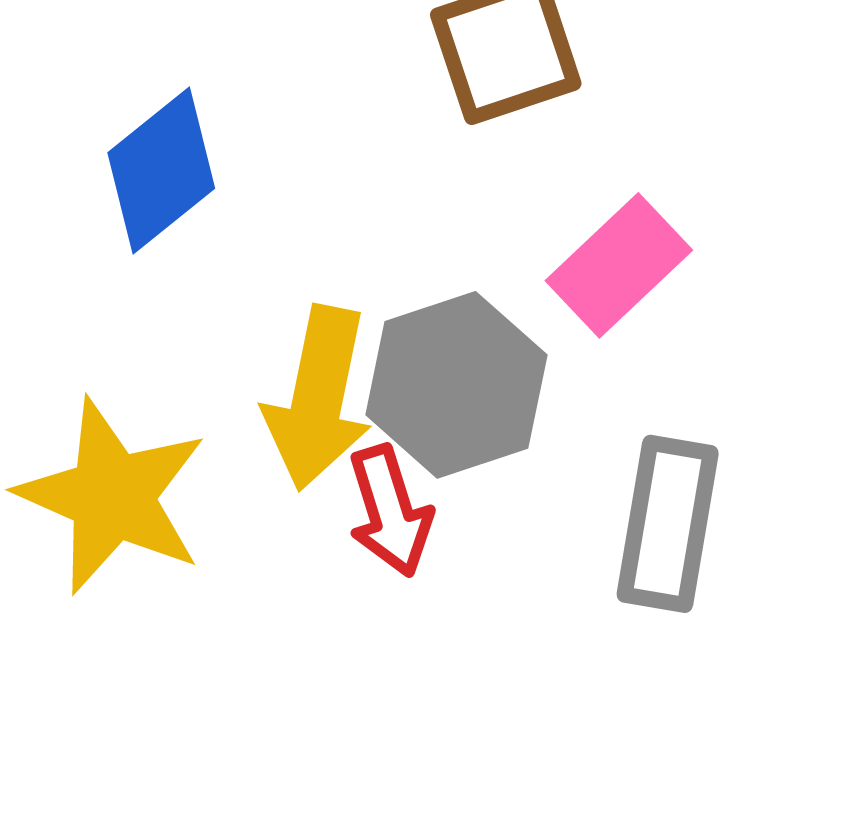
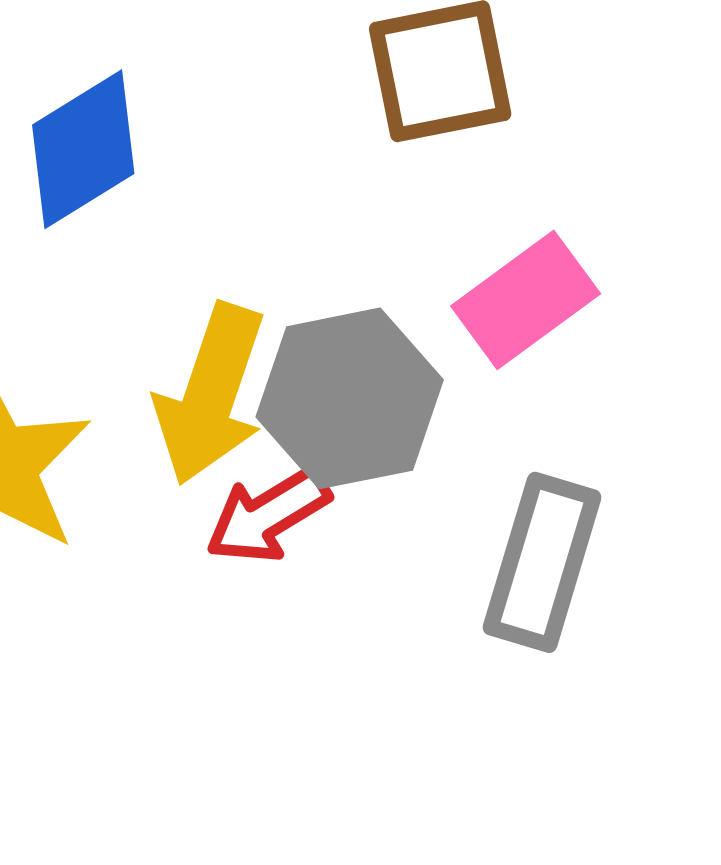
red arrow: (390, 511) -> (268, 515), turned 69

